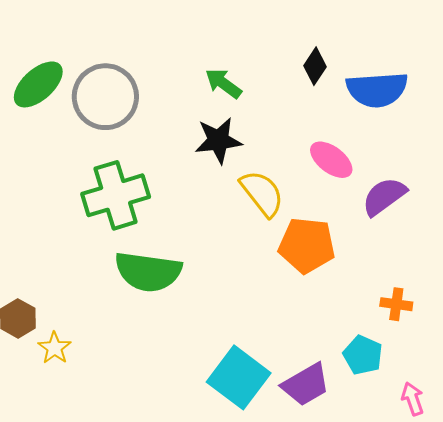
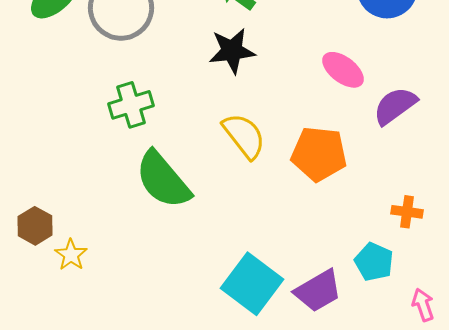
yellow semicircle: (262, 193) -> (244, 136), moved
green cross: (116, 195) -> (131, 105), size x0.7
green semicircle: (148, 272) -> (163, 180), turned 42

